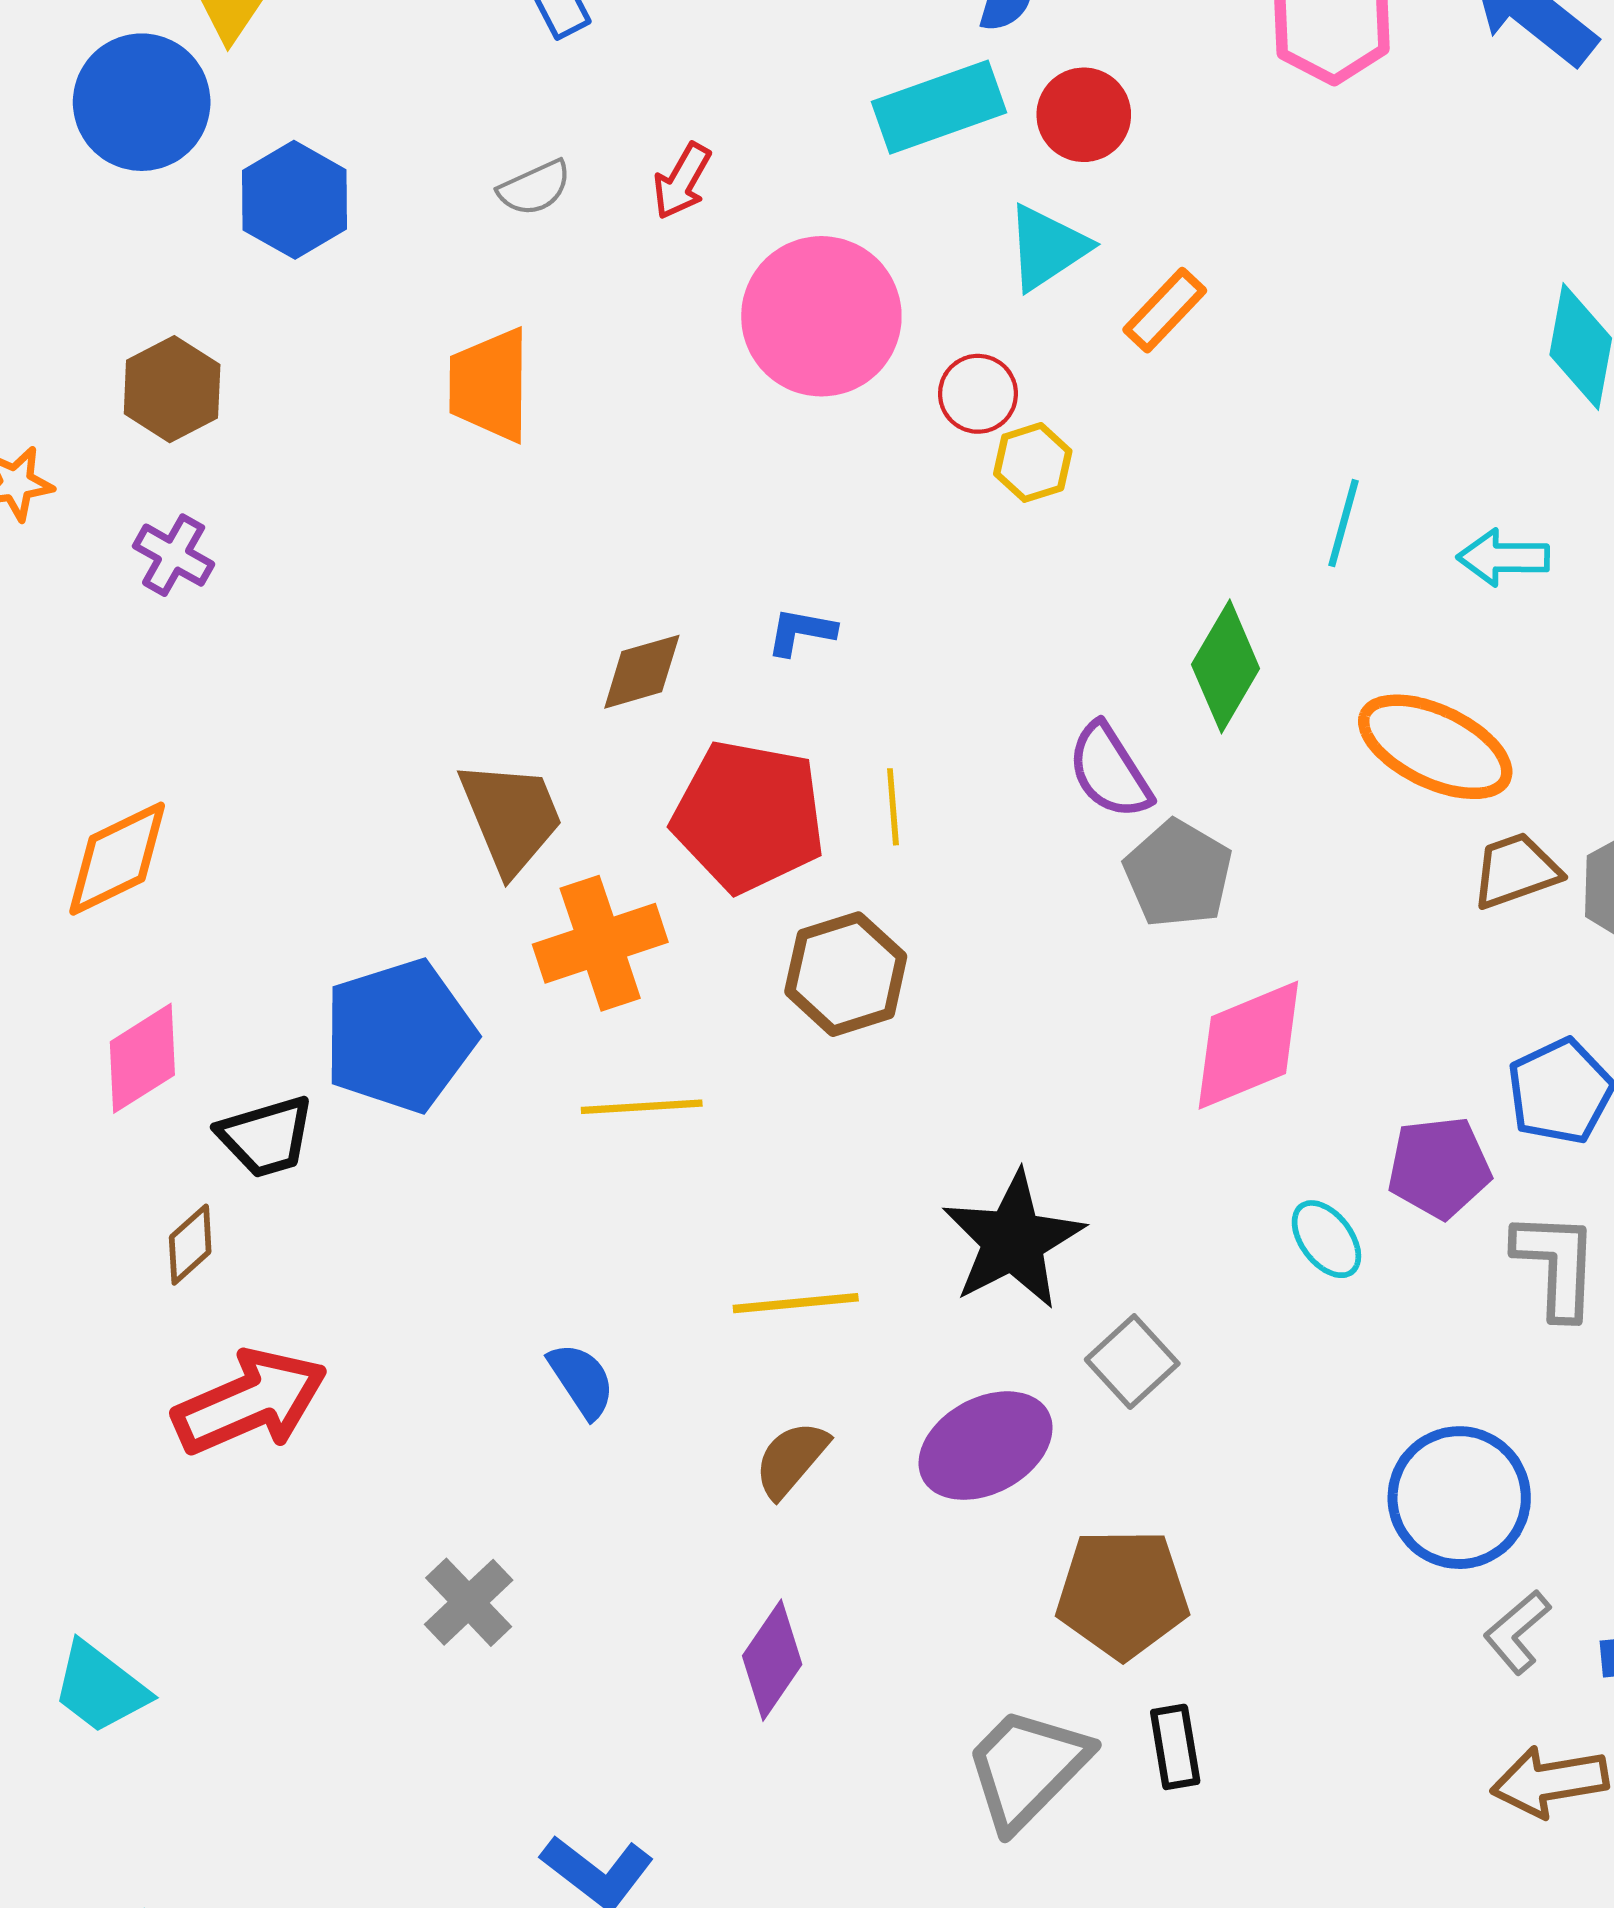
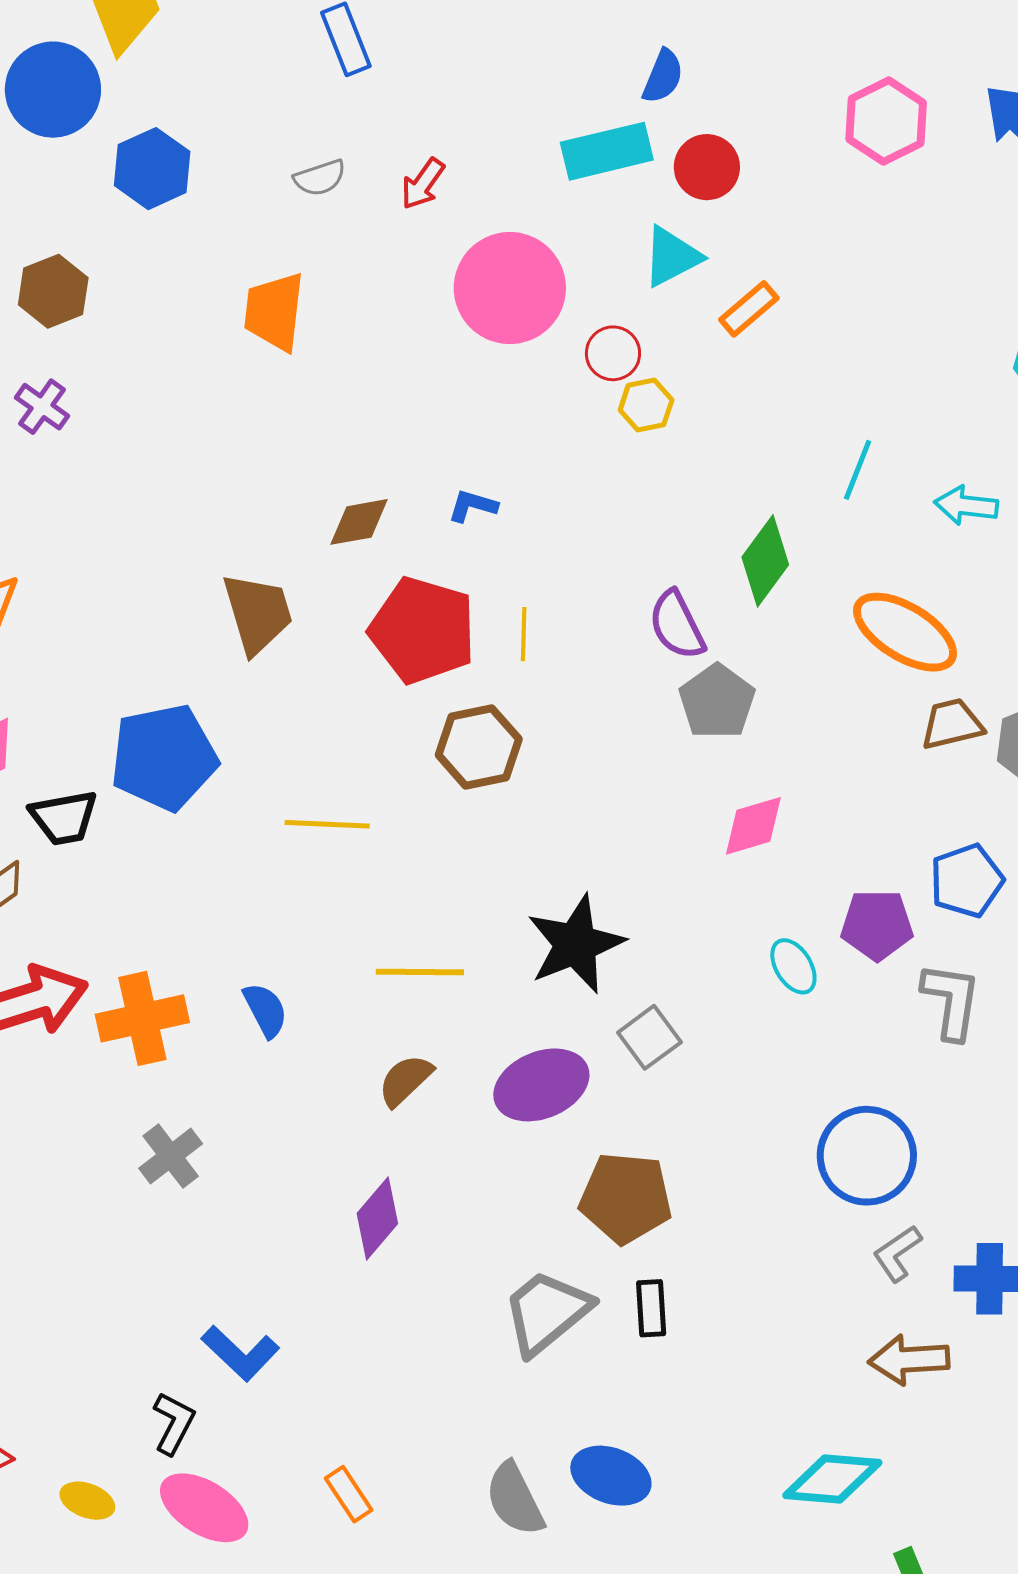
orange cross: (600, 943) -> (142, 1018), moved
pink diamond: (1248, 1045) -> (753, 826), size x0.7

